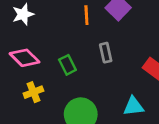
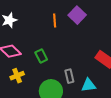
gray rectangle: (106, 53) -> (69, 76), moved

